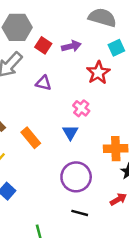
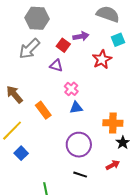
red square: (43, 45) -> (63, 45), moved
pink cross: (81, 108) -> (71, 89), moved
blue triangle: (70, 133) -> (76, 108), turned 48

